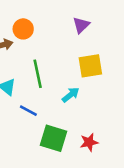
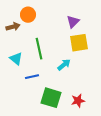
purple triangle: (81, 25) -> (73, 22), moved
blue line: (28, 111) -> (32, 77), turned -40

